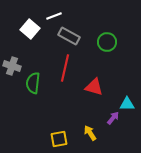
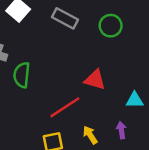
red line: (65, 68) -> (65, 107), moved, turned 44
purple arrow: (113, 118) -> (121, 130), moved, turned -48

